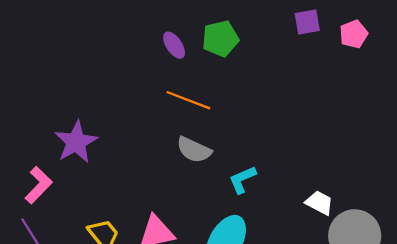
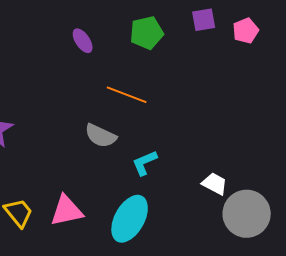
green pentagon: (220, 39) -> (147, 33), moved
orange line: (188, 100) -> (127, 95), moved

